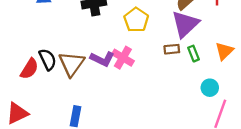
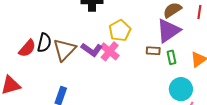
yellow pentagon: (136, 20) -> (120, 31), moved
black semicircle: (48, 59) -> (44, 43), turned 30
cyan circle: (210, 88) -> (181, 89), size x1.5

